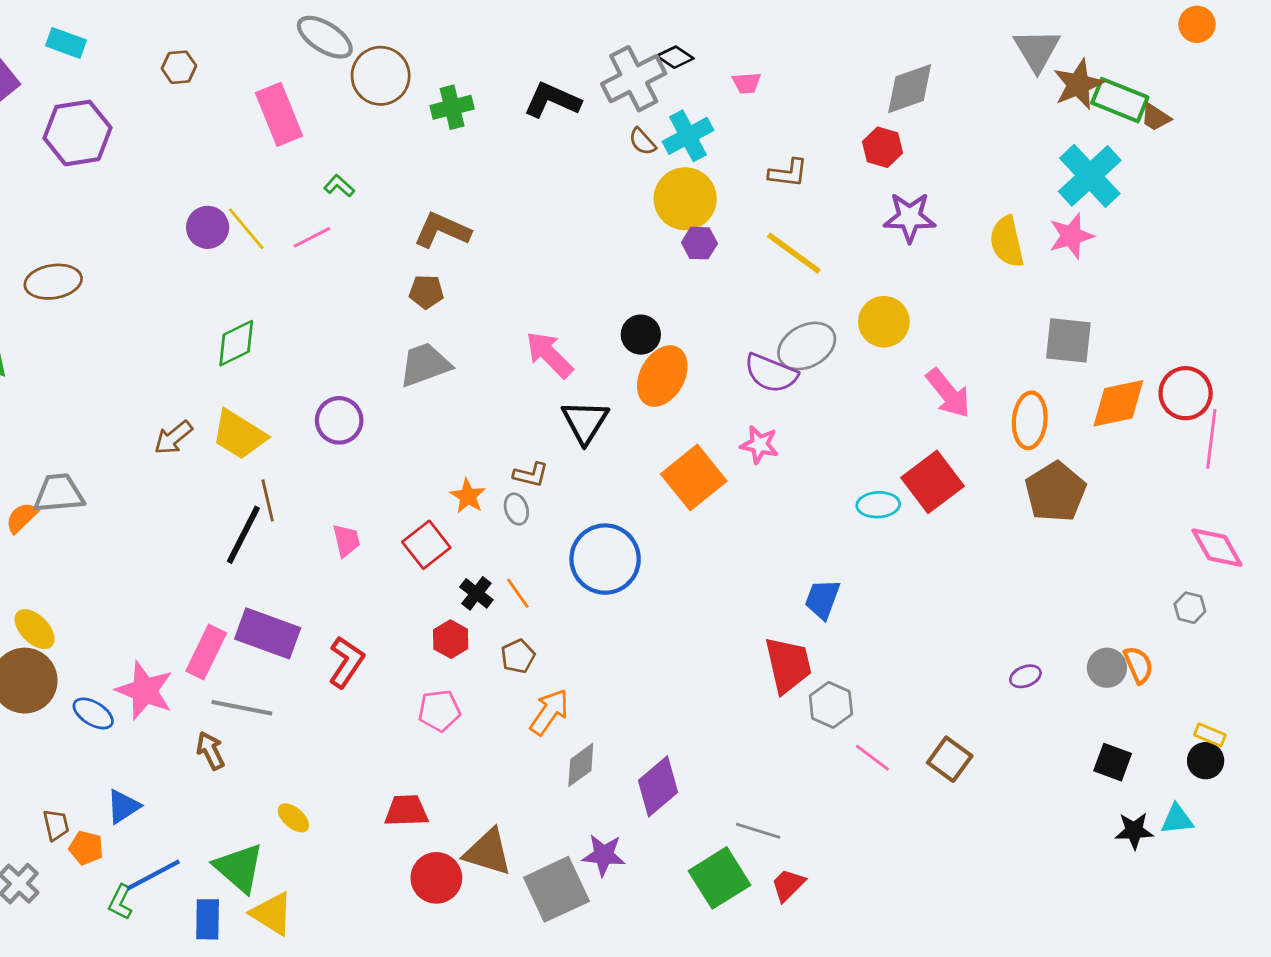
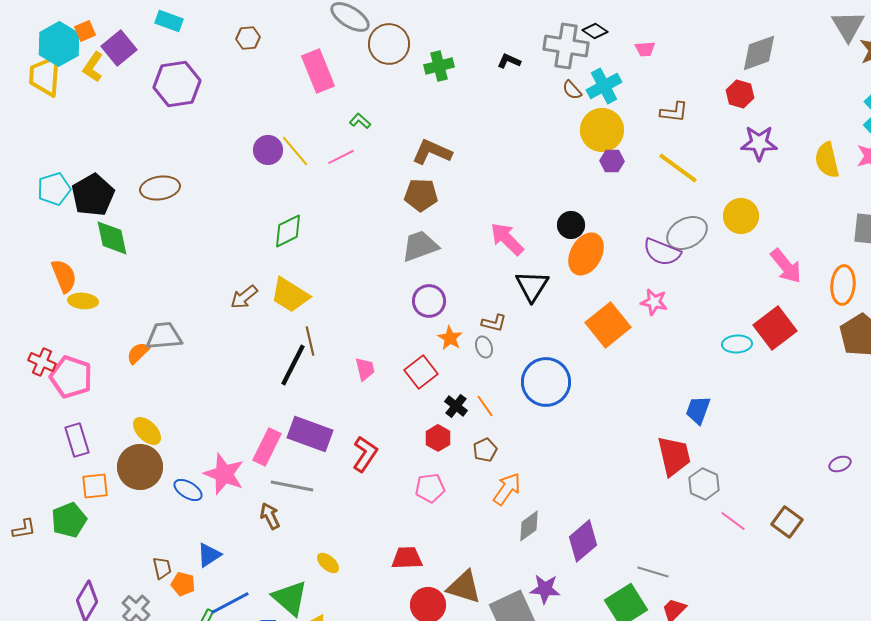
gray cross: (634, 79) -> (566, 46), turned 36
black L-shape: (552, 100) -> (509, 61), size x0.6
brown pentagon: (426, 292) -> (421, 195), size x1.4
purple circle: (339, 420) -> (429, 301), moved

